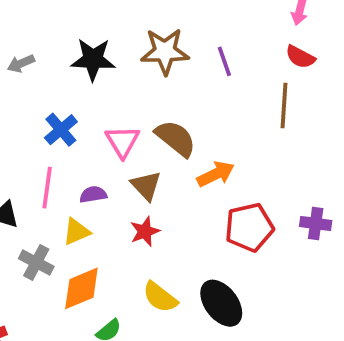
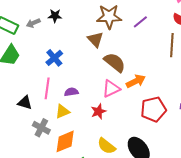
black star: (93, 59) -> (55, 16), moved, size x0.6
purple line: (224, 61) -> (140, 22), turned 70
pink triangle: (122, 141) -> (111, 89), moved, turned 36
brown triangle: (146, 186) -> (95, 39), moved

